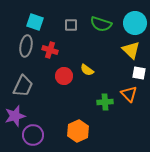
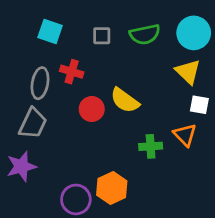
green semicircle: (101, 24) -> (145, 34), turned -30
gray ellipse: (26, 46) -> (40, 83), moved
yellow semicircle: (87, 70) -> (125, 100), size x1.5
purple circle: (33, 135) -> (76, 199), moved

